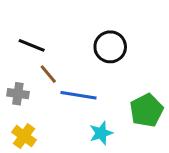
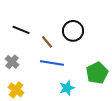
brown line: (48, 74) -> (47, 42), moved
gray cross: (18, 94) -> (12, 62), turned 32

